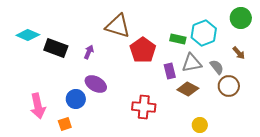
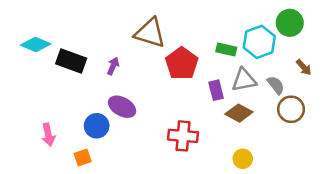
green circle: (241, 18) -> (290, 23), moved
pink arrow: (38, 106) -> (48, 135), size x0.7
yellow circle: (200, 125) -> (243, 159), moved

